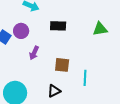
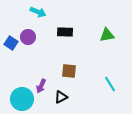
purple arrow: (34, 53) -> (41, 86), moved
cyan line: (85, 78) -> (110, 84), moved, turned -35

